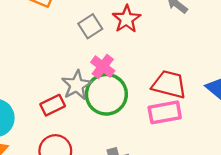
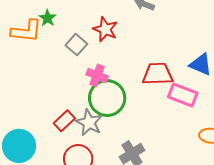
gray star: (77, 85) -> (89, 123), moved
pink rectangle: (165, 112) -> (183, 95), moved, turned 48

